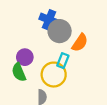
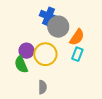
cyan rectangle: (63, 61) -> (77, 54), moved
yellow circle: (54, 75) -> (45, 54), moved

